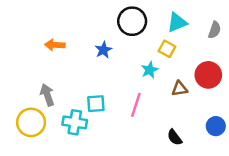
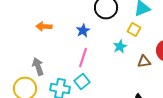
cyan square: (96, 104) -> (82, 82), moved, turned -35
pink line: (136, 105) -> (83, 58), moved

